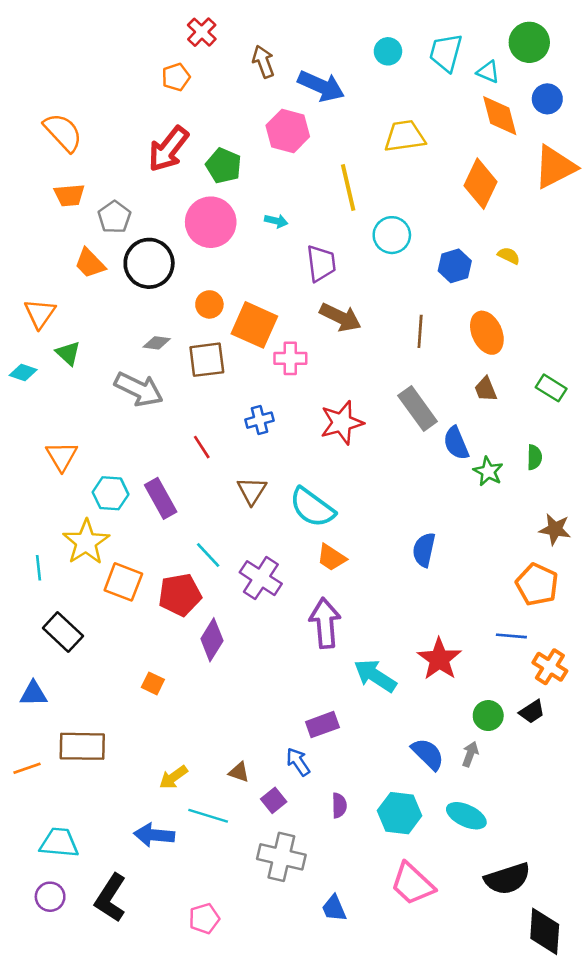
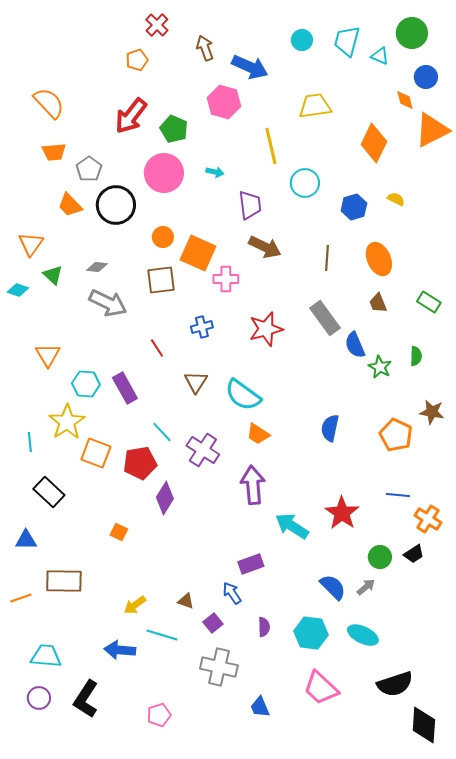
orange diamond: (500, 116) -> (405, 100), moved, size x0.6
gray diamond: (157, 343) -> (97, 267), moved
orange pentagon: (537, 584) -> (396, 435), moved
gray arrow: (470, 754) -> (366, 587), turned 30

